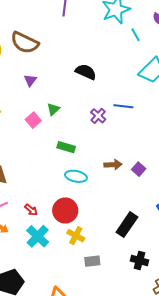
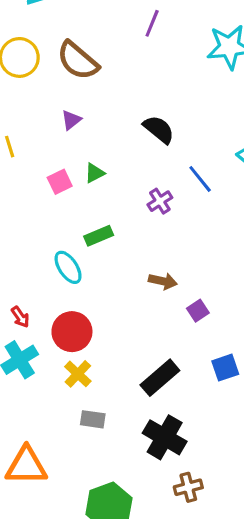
blue line: (123, 106) -> (200, 179), moved, turned 30
green rectangle: (66, 147) -> (99, 236), turned -54
purple square: (139, 169) -> (198, 311), moved
cyan ellipse: (76, 176) -> (68, 267), moved, turned 30
black cross: (139, 260) -> (165, 437), size x1.5

